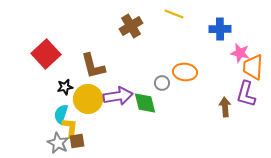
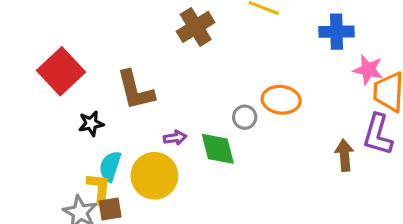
purple arrow: (118, 96) -> (175, 138), size x0.5
yellow circle: (88, 99) -> (154, 176), moved
cyan semicircle: (61, 114) -> (110, 166), moved

